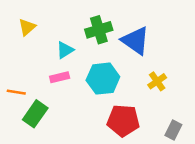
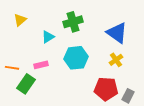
blue triangle: (135, 41) -> (117, 33), moved
pink rectangle: (60, 77) -> (41, 65), moved
red pentagon: (123, 121) -> (106, 89), moved

